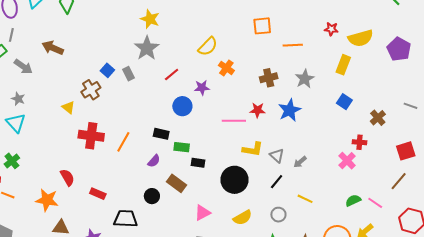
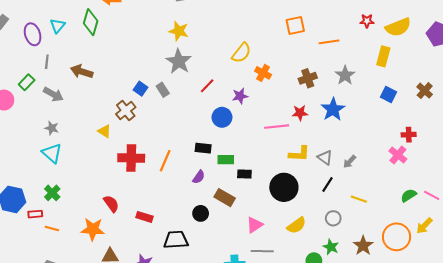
gray line: (11, 35) -> (47, 62), moved
brown cross: (378, 118) -> (425, 91), moved

